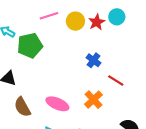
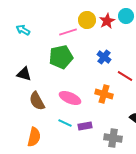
pink line: (49, 16) -> (68, 32), moved
green pentagon: (30, 45) -> (61, 57), moved
orange cross: (93, 100) -> (104, 94), turned -30

